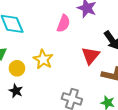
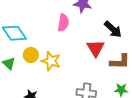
yellow circle: (17, 68) -> (31, 55), moved

